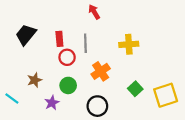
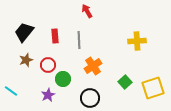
yellow cross: (129, 44) -> (137, 41), moved
red circle: (67, 57) -> (48, 65), moved
brown star: (35, 80) -> (26, 60), moved

